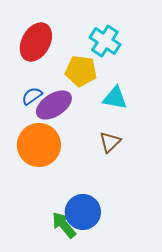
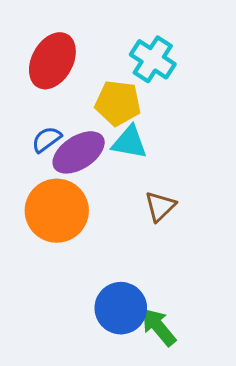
cyan triangle: (115, 98) -> (130, 142), moved
green arrow: (64, 225) -> (159, 327), moved

